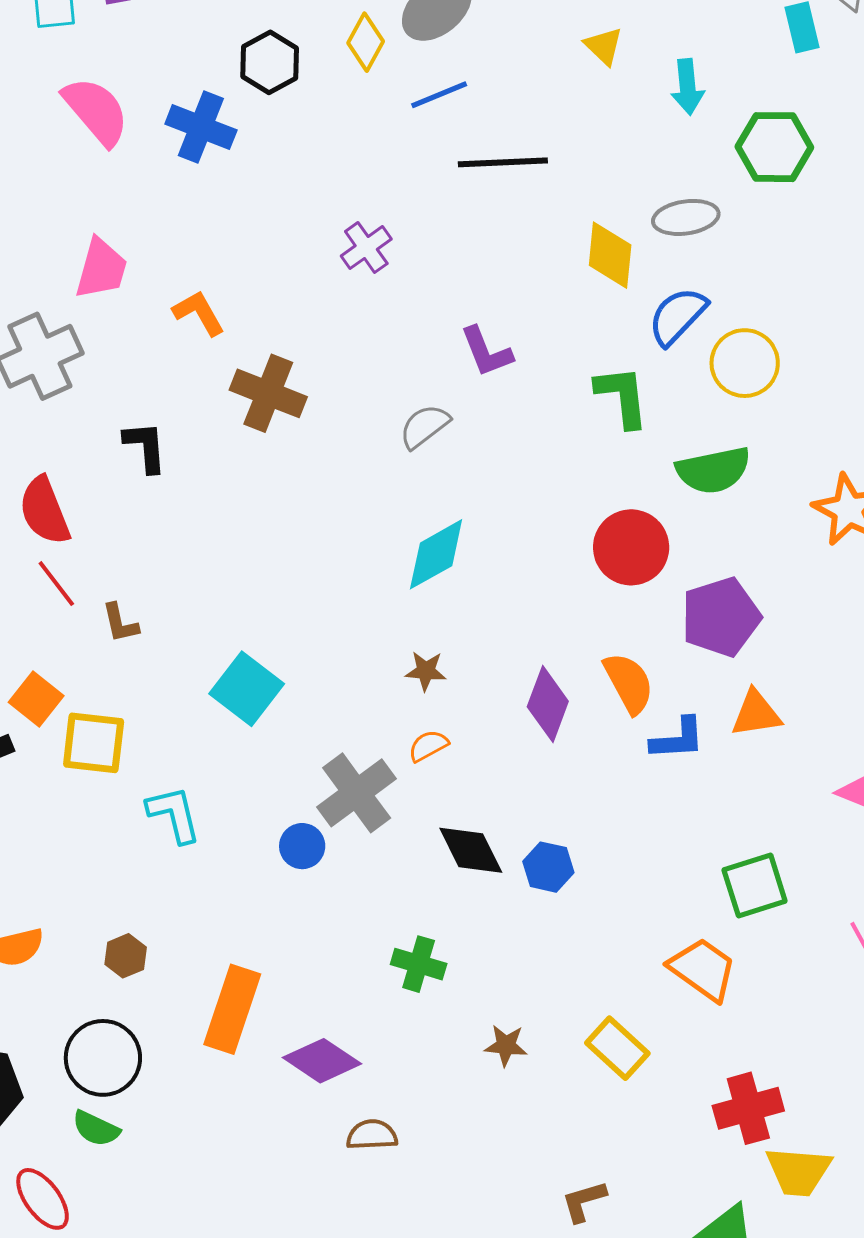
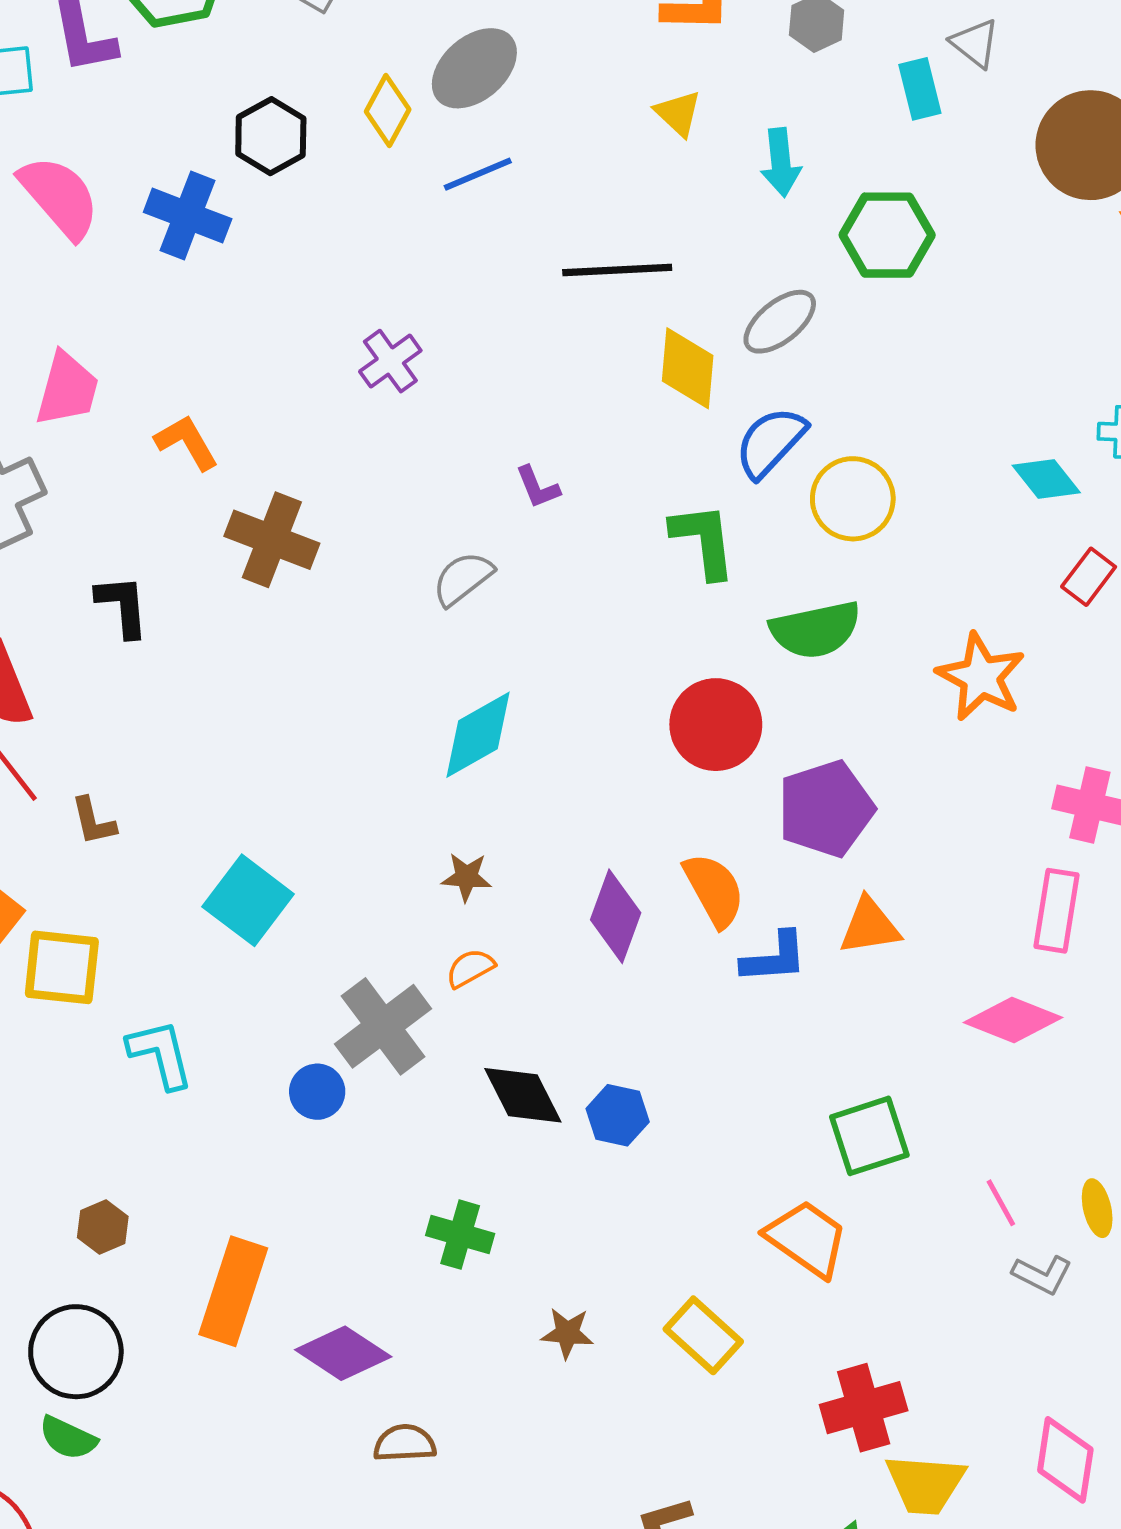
black line: (503, 162) -> (617, 270), moved
gray ellipse: (686, 217) -> (780, 322), turned -30
purple L-shape: (486, 352) -> (538, 487), size x0.7

